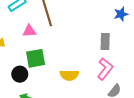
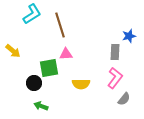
blue star: (121, 14) -> (129, 36), moved
pink triangle: (29, 31) -> (66, 54), moved

